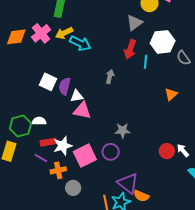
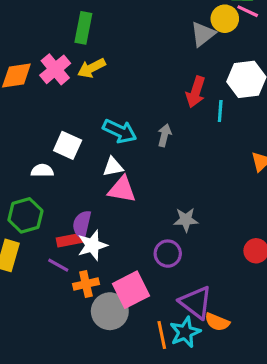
gray triangle: (134, 23) -> (203, 34), moved
cyan arrow: (80, 43) -> (120, 131), moved
purple semicircle: (65, 86) -> (82, 224), moved
white semicircle: (39, 121) -> (42, 171), moved
pink square: (85, 156) -> (131, 290), moved
gray circle: (73, 188) -> (110, 311), size x1.5

